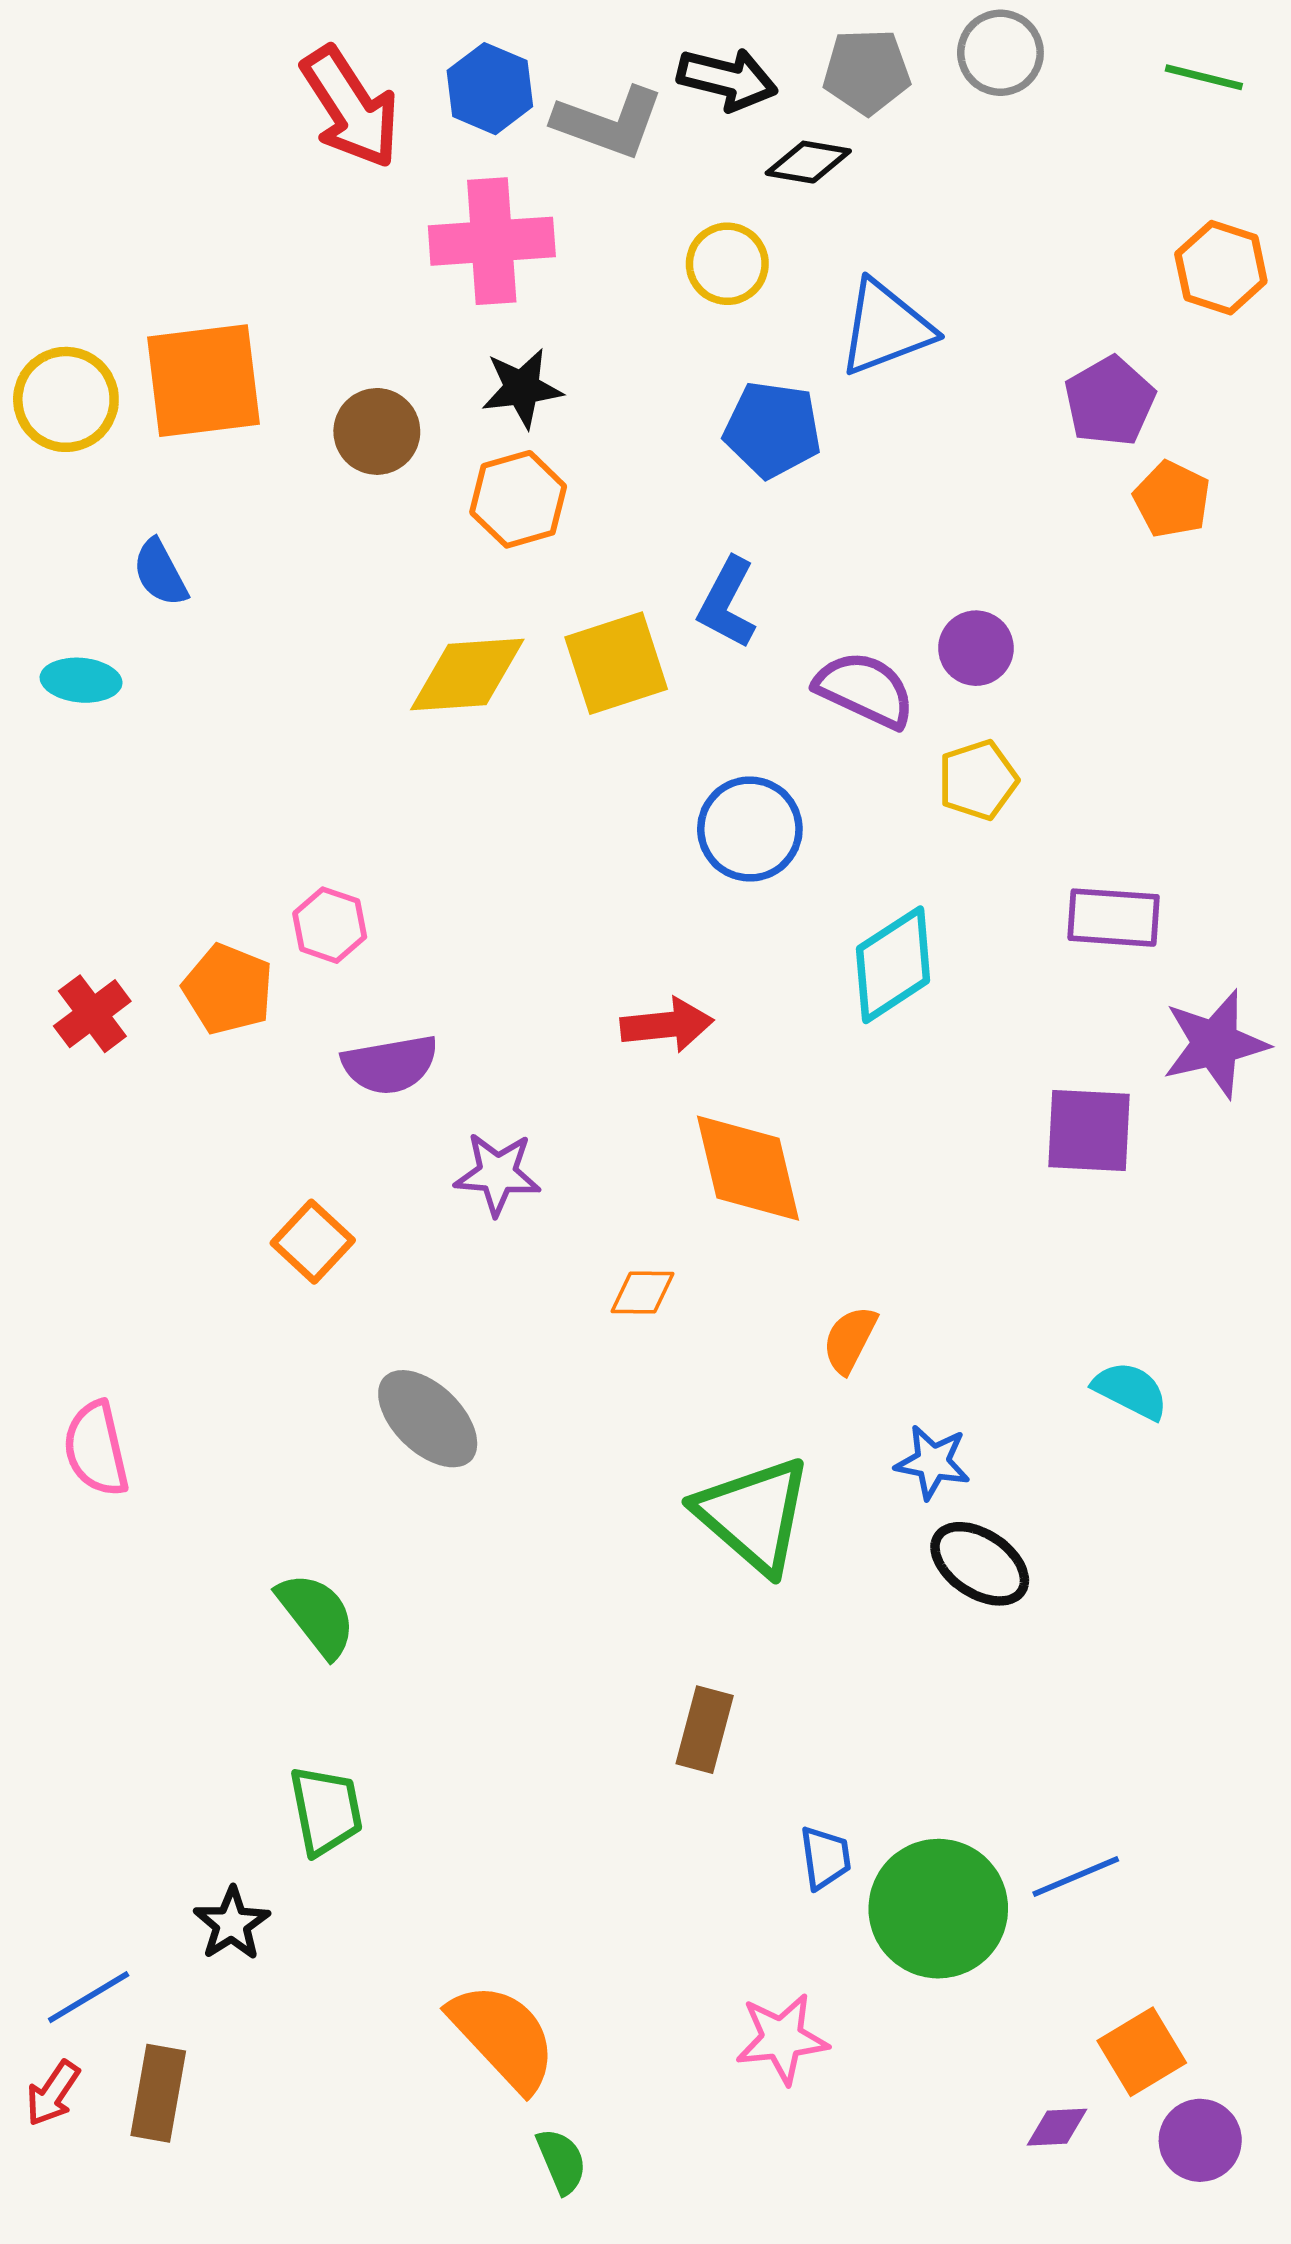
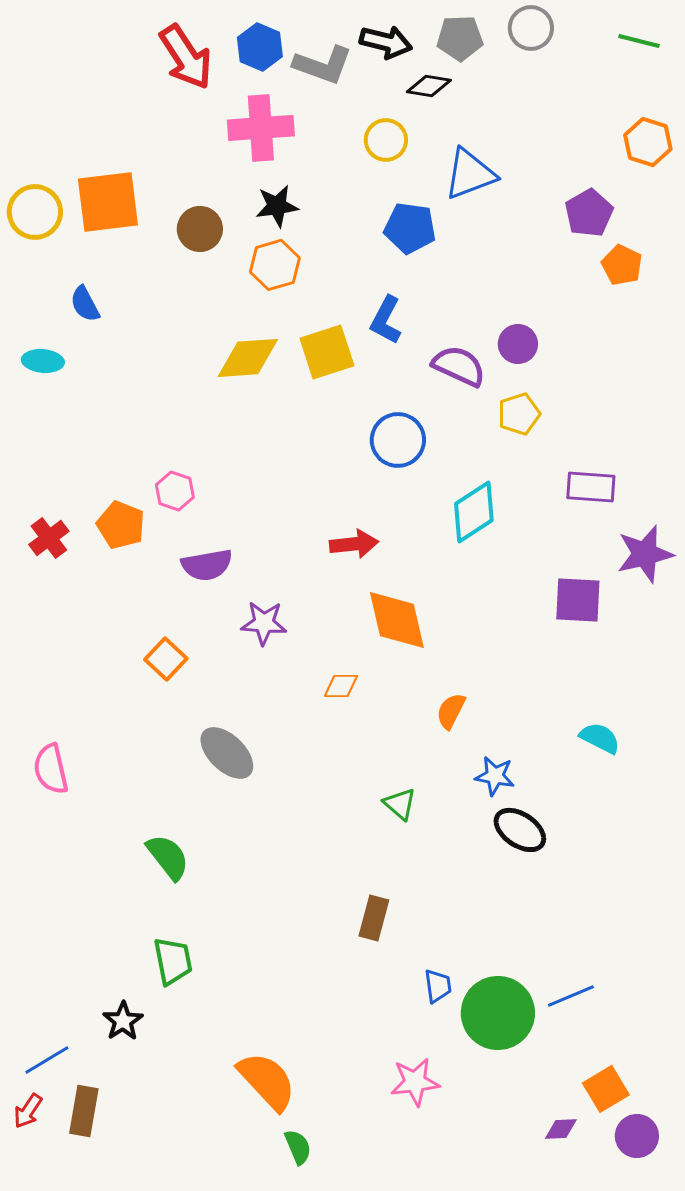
green triangle: (754, 1515) -> (400, 804), size x0.5

